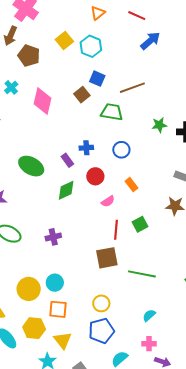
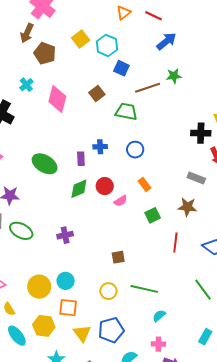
orange triangle: (98, 13) -> (124, 13), moved
blue square: (97, 79) -> (121, 68), moved
green star: (159, 125) -> (174, 76), moved
purple rectangle: (67, 160) -> (81, 159), turned 32
red circle: (95, 176) -> (105, 186), moved
green square: (140, 224) -> (153, 215), moved
red line: (116, 230) -> (175, 242), moved
brown square: (107, 258) -> (118, 257), size x0.6
green line: (142, 274) -> (144, 289), moved
yellow circle: (101, 303) -> (108, 291), moved
yellow triangle: (63, 340) -> (82, 333), moved

